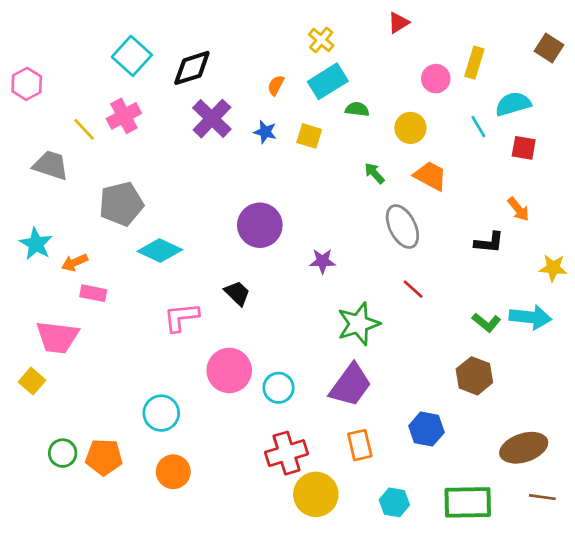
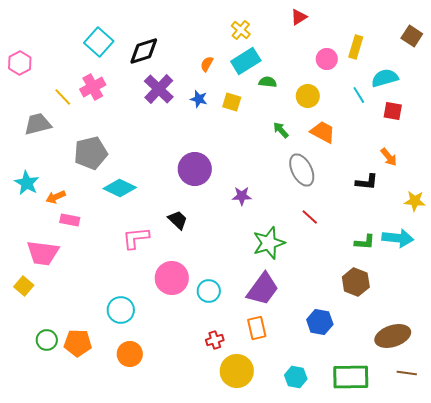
gray trapezoid: (51, 165) -> (38, 124), turned -32
green L-shape: (486, 322) -> (365, 242), turned -35
orange rectangle: (360, 445) -> (257, 328), moved
red cross: (287, 453) -> (215, 340), size x0.6

